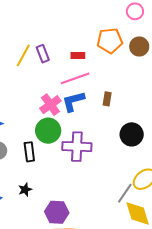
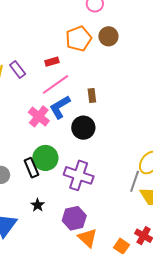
green circle: (48, 131) -> (45, 158), moved
black circle: (132, 134) -> (83, 128), moved
purple cross: (77, 147) -> (79, 175), moved, turned 32

